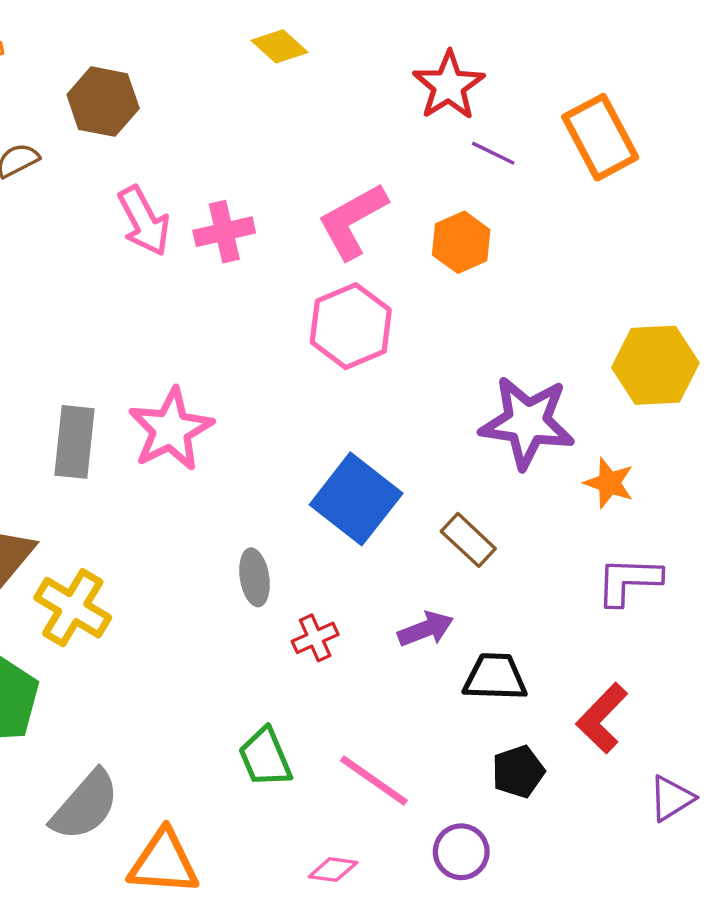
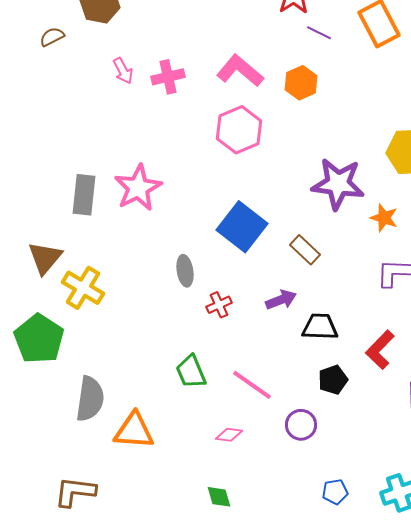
pink arrow: (144, 221) -> (123, 71), size x0.7
pink L-shape: (352, 221) -> (240, 71), turned 69
gray semicircle: (85, 805) -> (90, 399), turned -33

